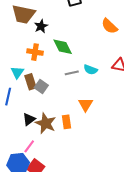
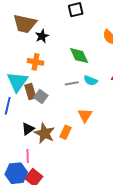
green diamond: (63, 47) -> (79, 56), moved
cyan triangle: (17, 72) -> (17, 82), size x1.6
orange rectangle: (67, 122) -> (66, 132), turned 32
pink line: (29, 146) -> (28, 156), turned -40

